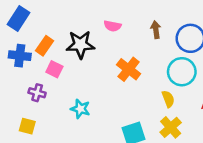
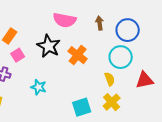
pink semicircle: (113, 26) -> (65, 20), size x1.6
black star: (80, 45) -> (49, 46), moved, turned 30
pink square: (54, 69) -> (18, 55), turned 32

